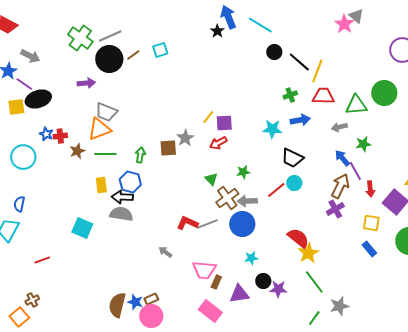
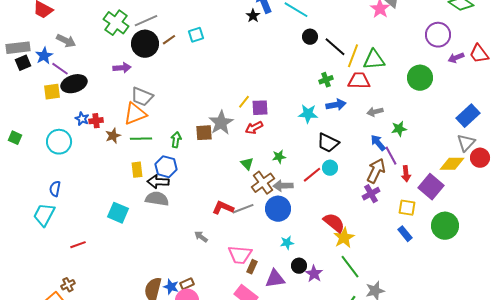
green triangle: (356, 105) -> (374, 60), moved
gray star: (185, 138) -> (221, 123), size x1.4
purple star: (278, 289) -> (314, 274), turned 30

